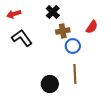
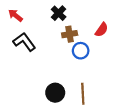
red arrow: (14, 14) -> (15, 15), turned 56
brown line: (75, 74) -> (83, 94), moved

